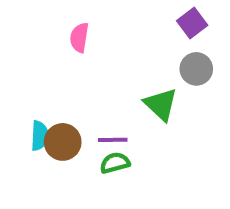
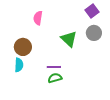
green triangle: (161, 104) -> (69, 39), moved
brown circle: (63, 142) -> (23, 47), moved

